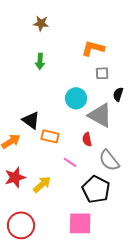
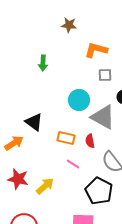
brown star: (41, 23) -> (69, 25), moved
orange rectangle: (50, 136) -> (66, 138), moved
red star: (15, 177) -> (18, 179), turned 30

